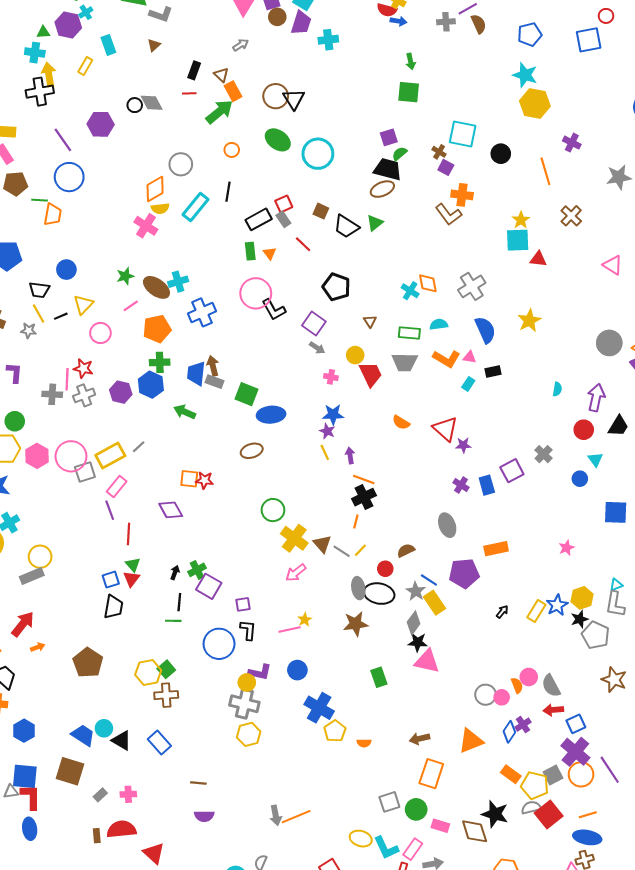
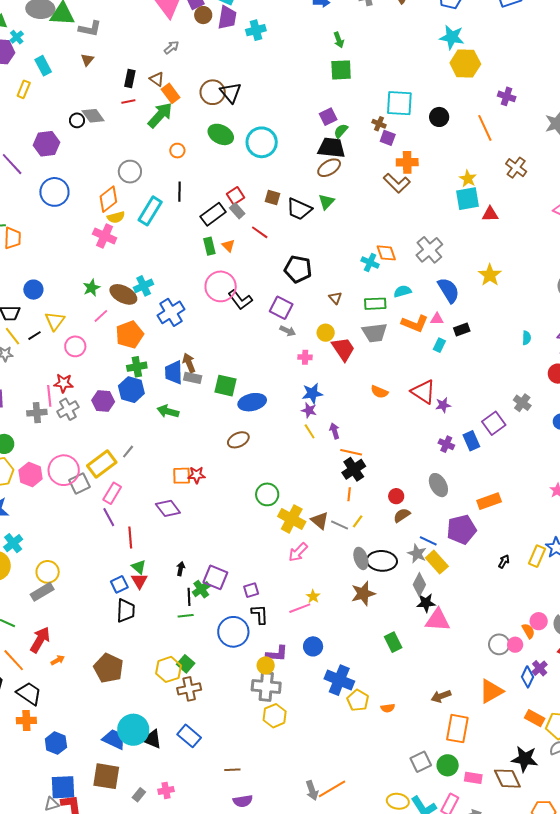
blue circle: (69, 177) -> (54, 192), moved
red circle: (385, 569) -> (396, 496), moved
green cross: (197, 570) -> (201, 589), moved
cyan circle: (104, 728) -> (133, 730), size x1.8

